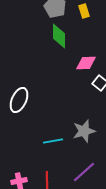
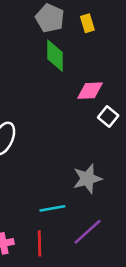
cyan line: (53, 141) -> (52, 208), moved

